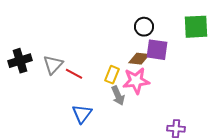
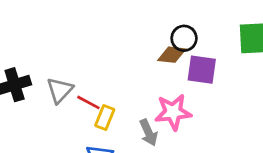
brown diamond: (139, 59) -> (172, 55), moved
yellow rectangle: (112, 75) -> (105, 118), moved

